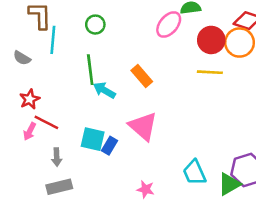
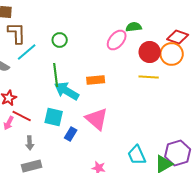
cyan line: (53, 40) -> (27, 52), turned 45
orange rectangle: (142, 76) -> (96, 80), turned -54
cyan arrow: (104, 90) -> (67, 91), size x1.4
cyan square: (93, 139) -> (54, 117), moved

